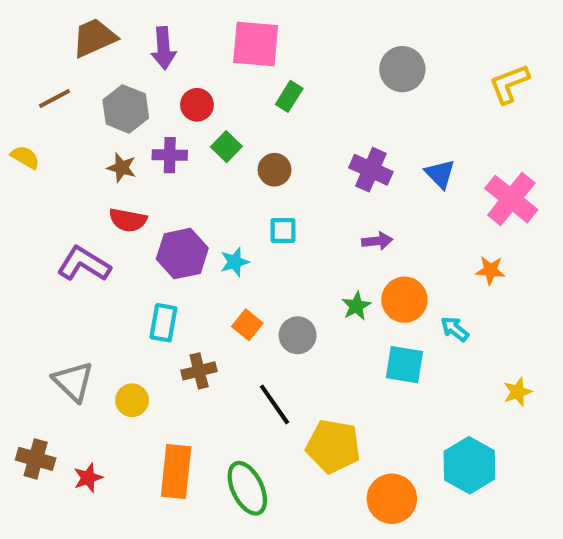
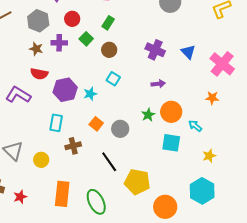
green rectangle: (289, 96) -> (108, 23), moved
cyan square: (283, 231) -> (113, 79), turned 32
yellow star: (518, 392) -> (209, 156), moved

